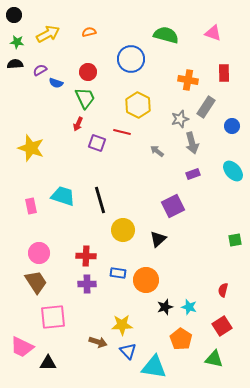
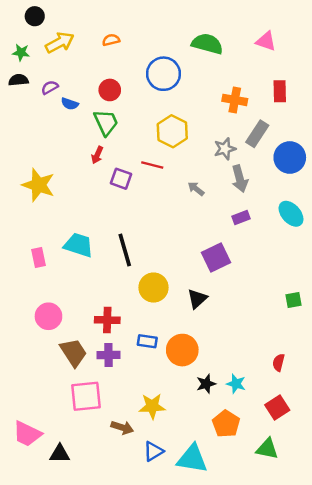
black circle: (14, 15) -> (35, 16), moved
blue circle: (232, 126) -> (290, 157), size x1.6
brown trapezoid: (36, 282) -> (73, 353), moved
pink square: (53, 317) -> (86, 396), moved
blue triangle: (128, 351) -> (153, 451), moved, turned 42

